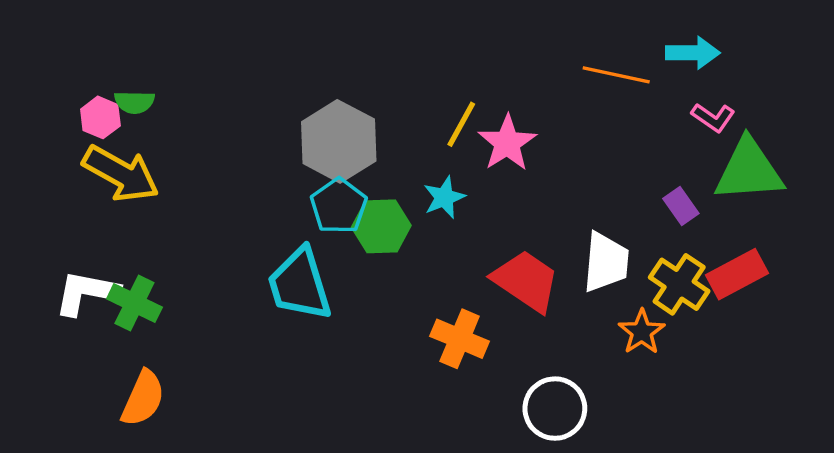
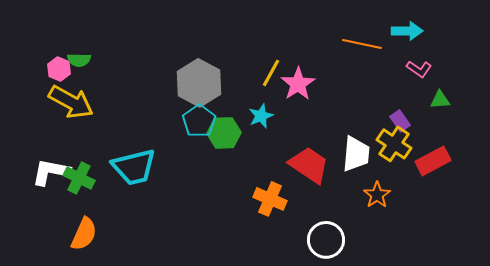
green triangle: (749, 170) -> (440, 100), size x0.5
cyan trapezoid: (300, 284) -> (134, 167), moved, turned -87
yellow cross: (679, 284) -> (394, 144), moved

